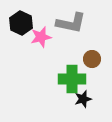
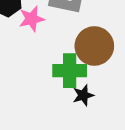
brown circle: (92, 59) -> (94, 46), size x1.8

